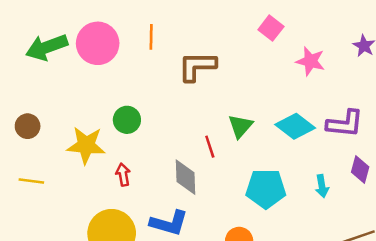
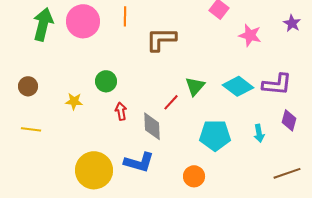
green arrow: (47, 47) -> (43, 24), turned 124
yellow star: (86, 145) -> (74, 101), size x0.6
red line: (210, 147) -> (171, 102), turned 60
red arrow: (123, 175) -> (121, 111), moved

